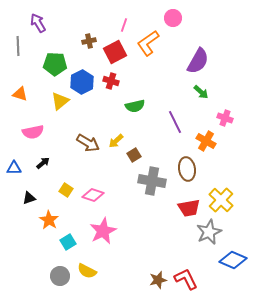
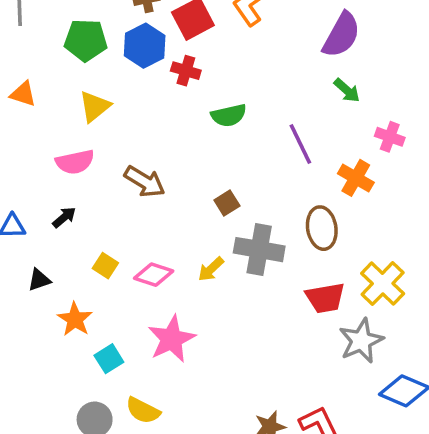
blue hexagon: (82, 82) -> (145, 46), moved
pink semicircle: (33, 132) -> (75, 162), moved
yellow arrow: (116, 141) -> (211, 269), moved

